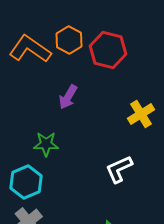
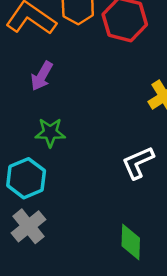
purple arrow: (68, 97) -> (42, 76), moved

